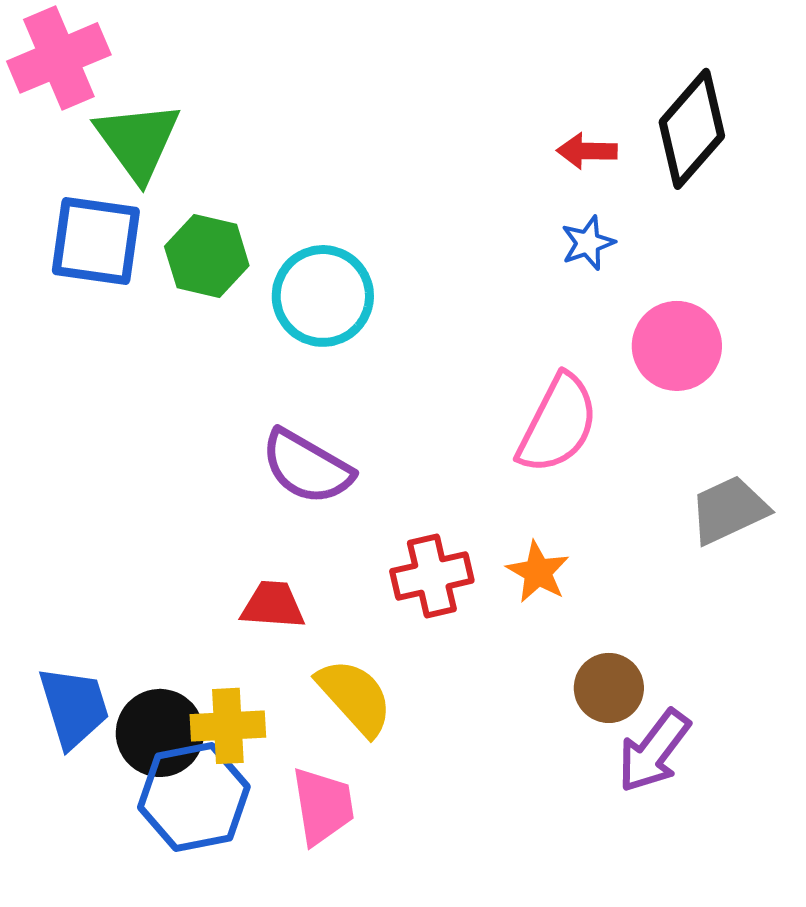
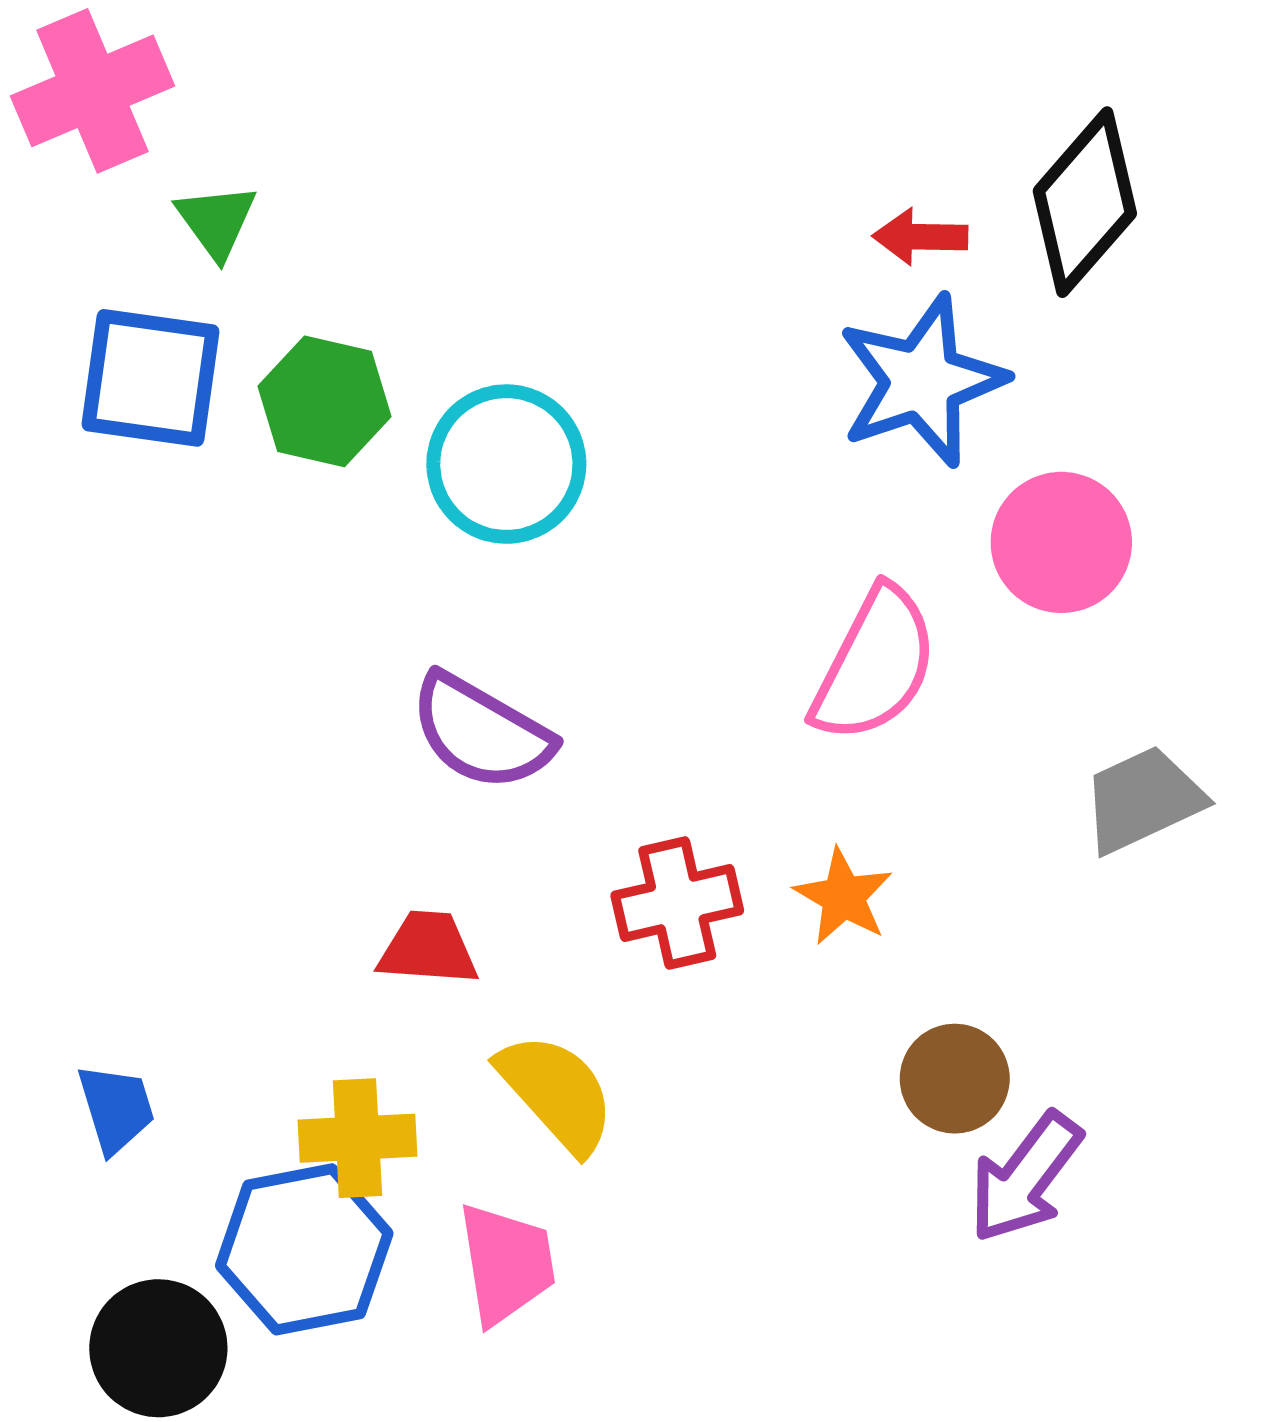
green triangle: (138, 141) -> (216, 221), size x0.6
blue star: (588, 243) -> (922, 381), size x2.0
blue trapezoid: (74, 707) -> (116, 1108), size x0.7
black circle: (160, 733) -> (158, 1348), moved

